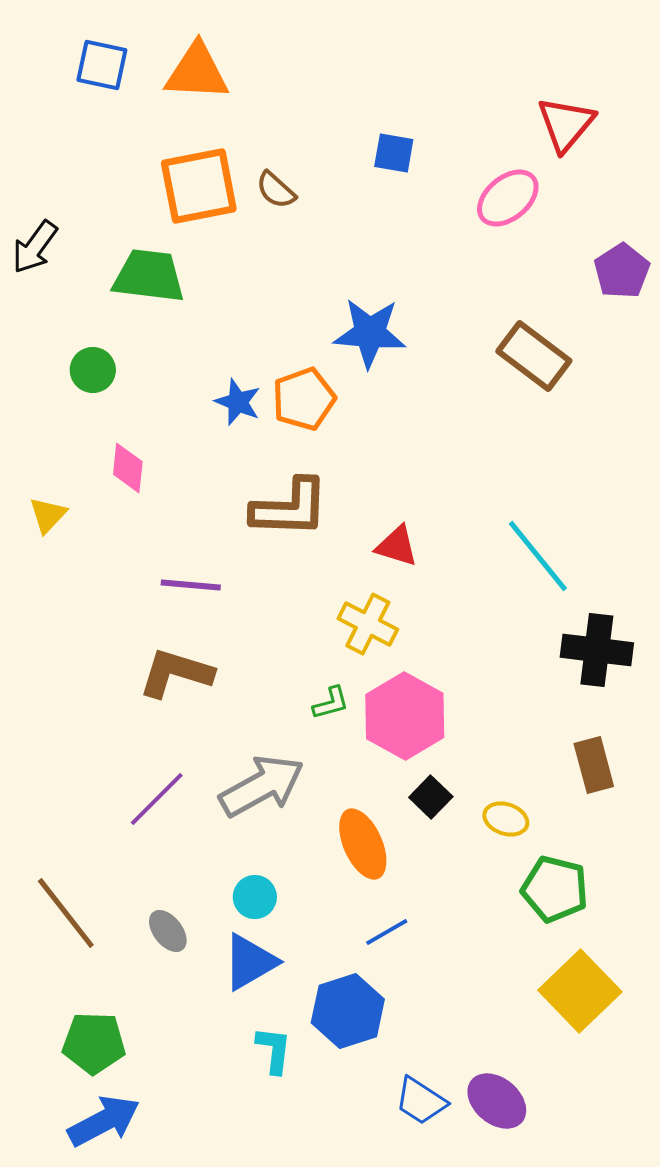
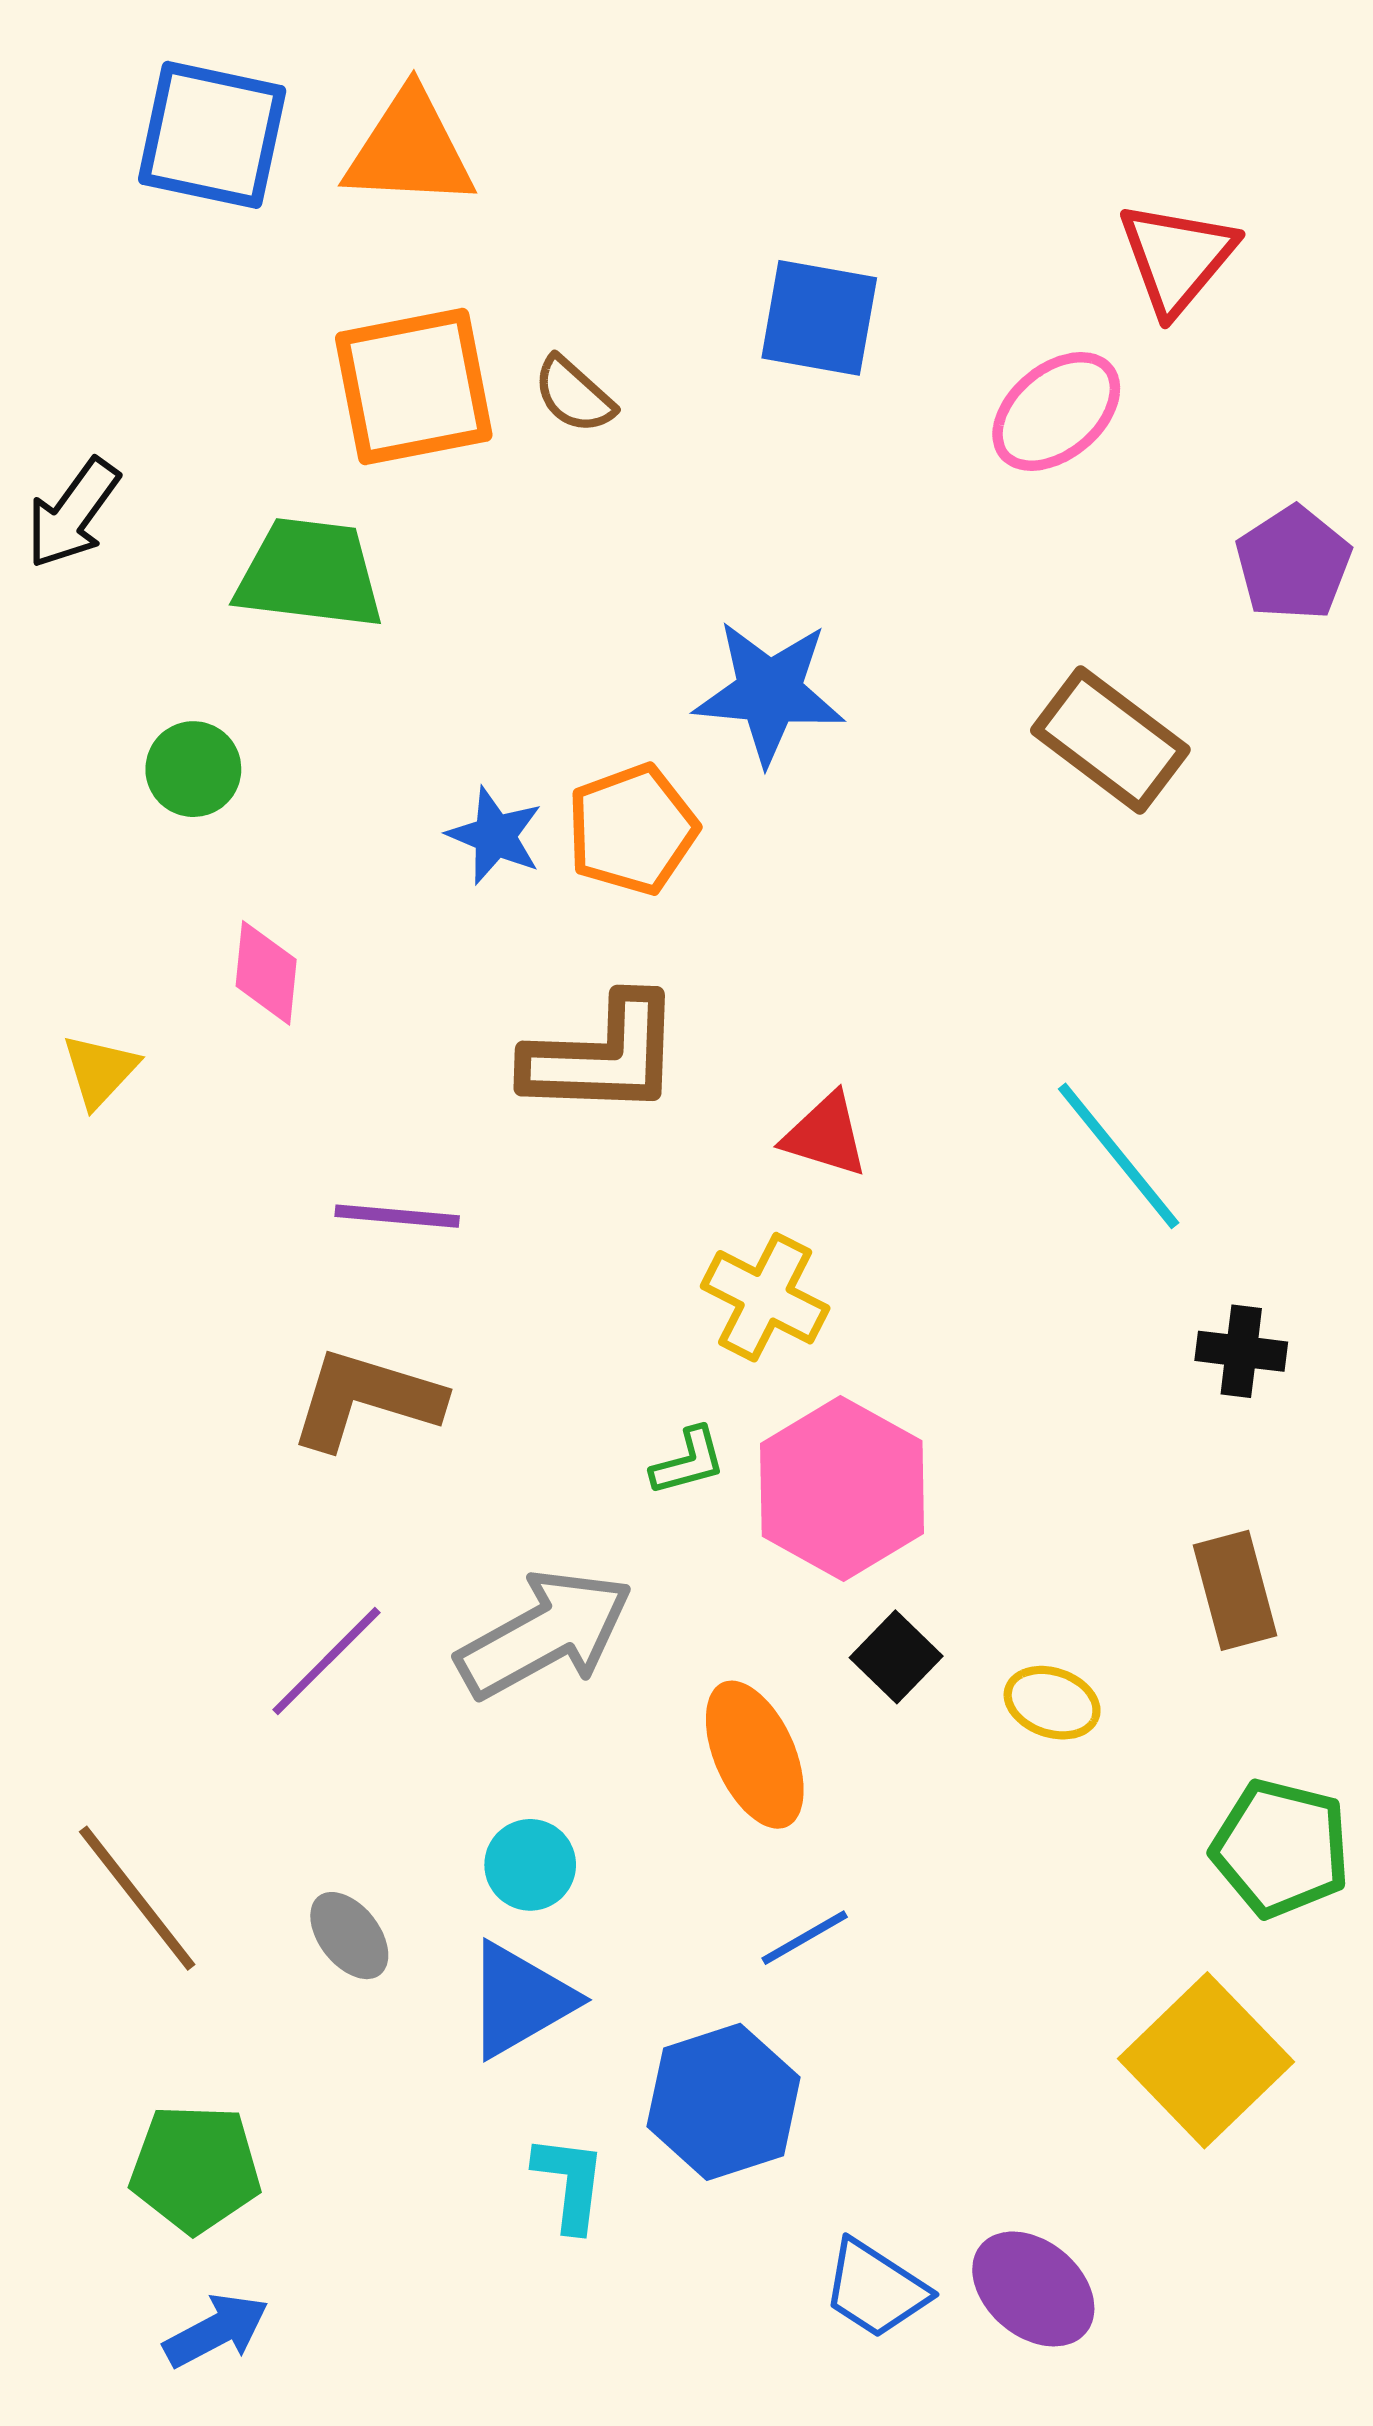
blue square: (102, 65) -> (212, 135), size x1.4
blue square: (394, 153) -> (819, 318), size x1.4
black cross: (597, 650) -> (1241, 1351), size x0.6
green pentagon: (555, 889) -> (1281, 1848), moved
blue arrow: (104, 1121) -> (216, 2331), size x0.7

